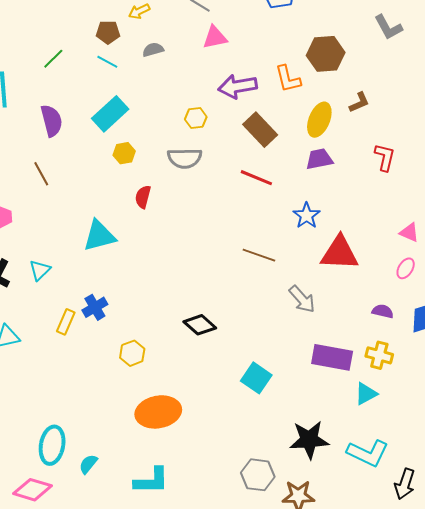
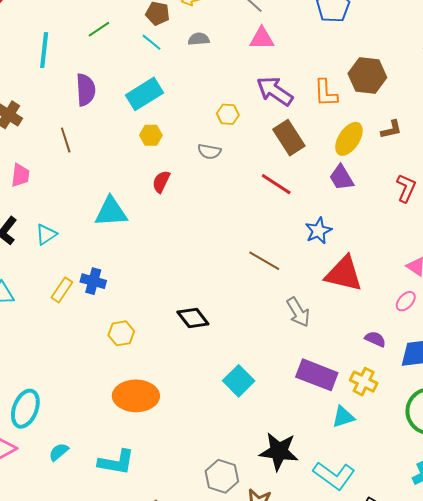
purple arrow: (237, 86) -> (275, 91), turned 33
gray semicircle: (185, 158) -> (209, 152), size x0.7
purple trapezoid: (319, 159) -> (341, 178), turned -120
blue cross: (95, 307) -> (93, 281), turned 35
cyan semicircle: (88, 464) -> (59, 452), moved

